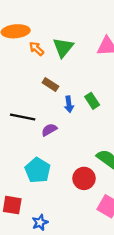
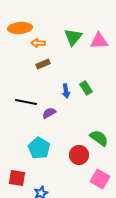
green triangle: (63, 48) -> (73, 37), moved
orange arrow: (36, 49) -> (38, 43), turned -40
brown rectangle: (50, 85) -> (43, 64), moved, turned -56

